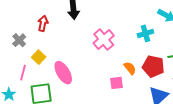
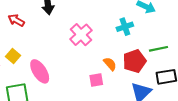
red arrow: (43, 23) -> (16, 20), turned -70
red pentagon: (153, 66) -> (134, 61), turned -30

